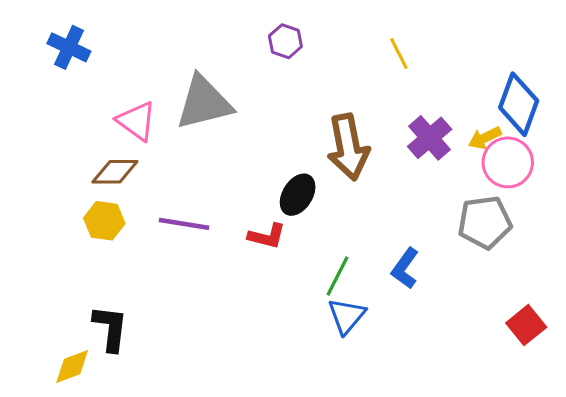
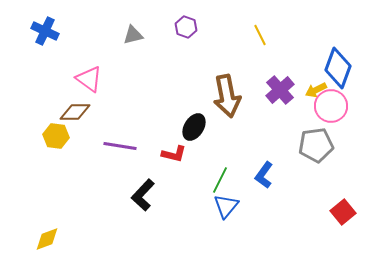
gray triangle: (204, 103) -> (133, 35), moved, size x0.5
yellow hexagon: (104, 221) -> (56, 136), moved
black L-shape: (110, 328) -> (143, 195), moved, turned -144

